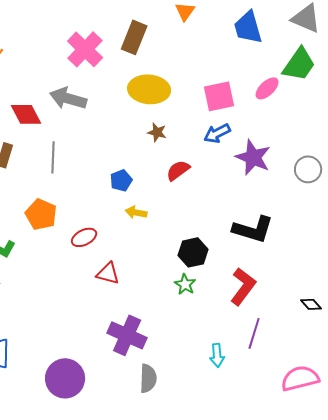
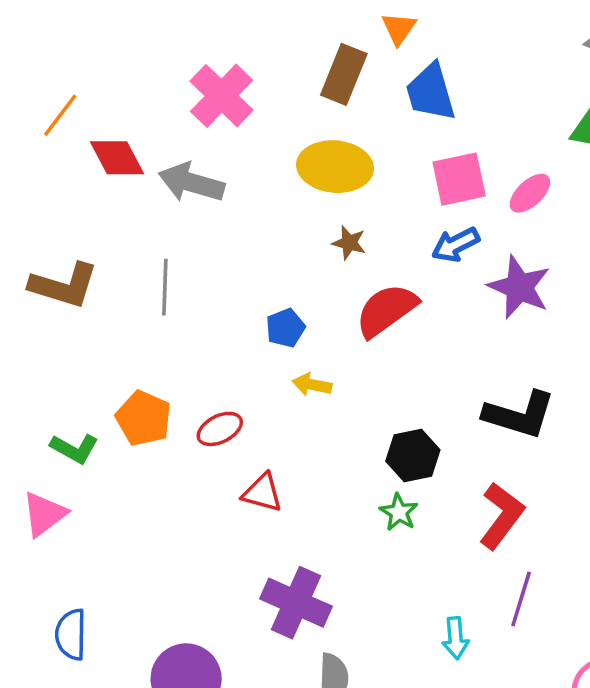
blue trapezoid: (248, 27) -> (431, 92), moved
brown rectangle: (134, 37) -> (344, 74), moved
pink ellipse: (267, 88) -> (530, 193), moved
red diamond: (26, 114) -> (117, 158), moved
red semicircle: (178, 170) -> (386, 310), size x1.5
orange pentagon: (41, 214) -> (144, 418), moved

